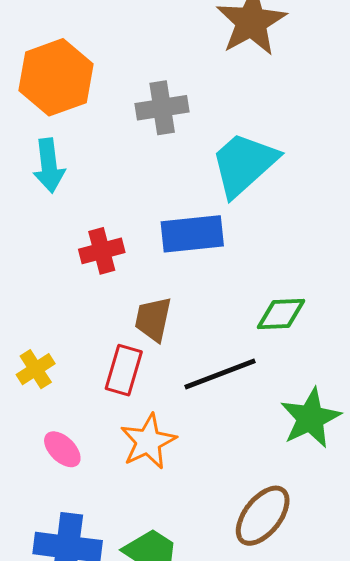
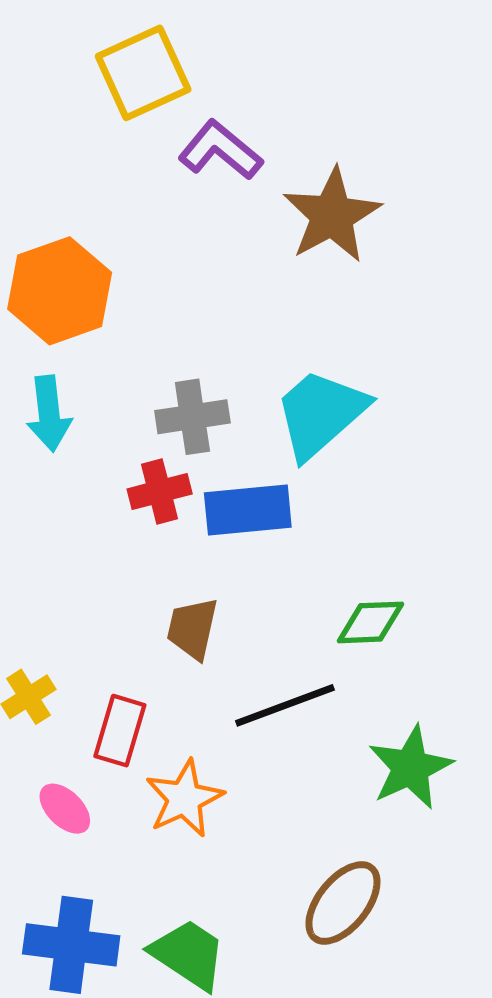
gray cross: (162, 108) -> (192, 417), moved
red cross: (102, 251) -> (160, 491), moved
red rectangle: (124, 370) -> (120, 731), moved

